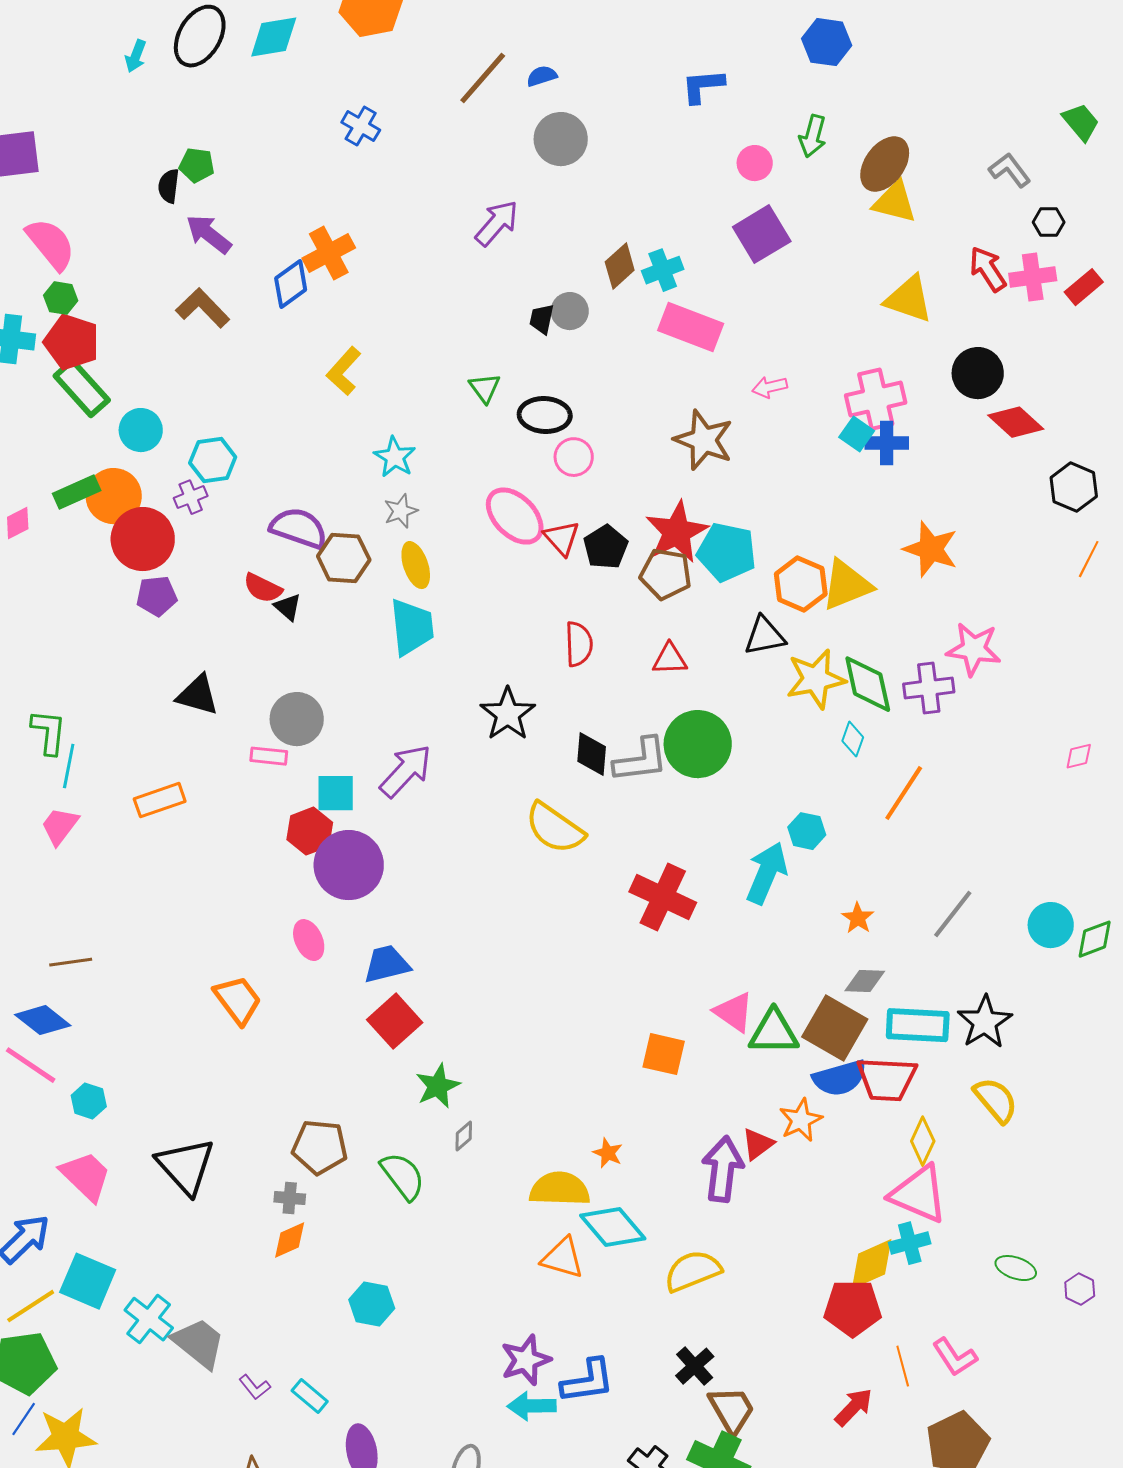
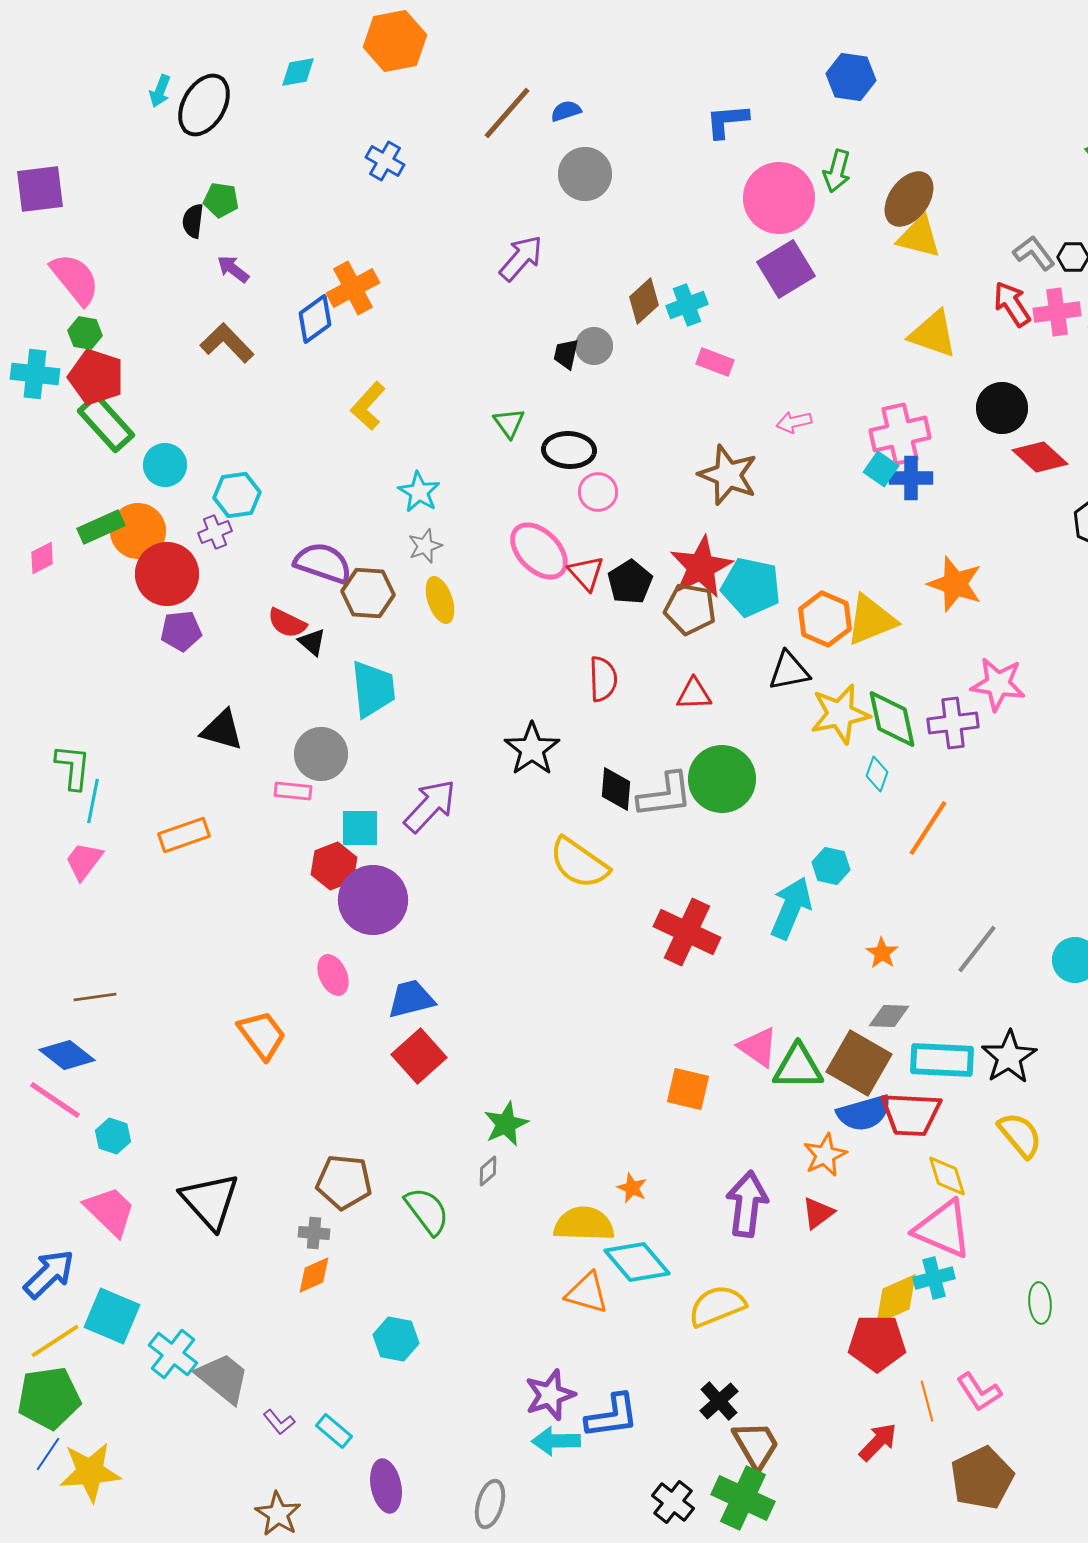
black ellipse: (200, 36) -> (204, 105), moved
cyan diamond: (274, 37) -> (298, 72), size x0.7
pink circle: (755, 163) -> (779, 198), size x2.0
gray L-shape: (1010, 170) -> (1034, 253), moved
purple arrow: (209, 234) -> (233, 269), size x0.7
pink rectangle: (691, 327) -> (715, 362), size x0.6
cyan trapezoid: (412, 627) -> (373, 689), moved
green star: (438, 1086) -> (506, 1124), moved
yellow diamond: (923, 1141) -> (947, 1176), turned -42
red triangle: (758, 1144) -> (818, 1213), moved
green ellipse: (1016, 1268) -> (1040, 1303), turned 66

